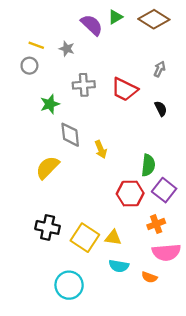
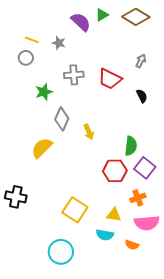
gray diamond: (70, 135) -> (62, 119), turned 30
black cross: (48, 227) -> (16, 197), moved
yellow triangle: (113, 238) -> (114, 215), moved

